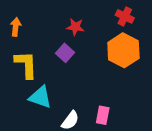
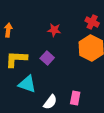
purple square: (65, 53) -> (47, 58), moved
yellow L-shape: (26, 65) -> (16, 59), turned -85

